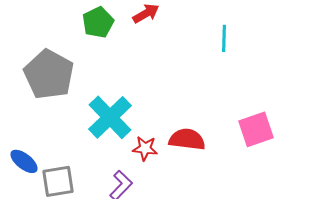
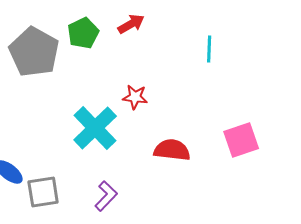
gray pentagon: (49, 74) -> (34, 52), moved
red star: (145, 148) -> (135, 97), moved

